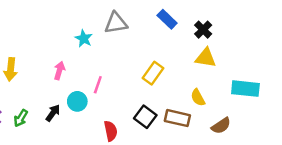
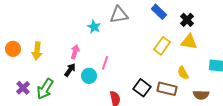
yellow rectangle: (153, 73) -> (162, 46), moved
black arrow: (53, 113) -> (70, 70), moved
green arrow: (21, 118) -> (45, 89), size x1.5
brown semicircle: (221, 126) -> (201, 95), turned 35

